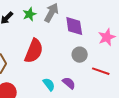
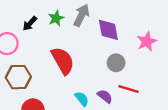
red semicircle: (34, 51) -> (63, 61), turned -50
red line: (101, 71) -> (128, 89), moved

